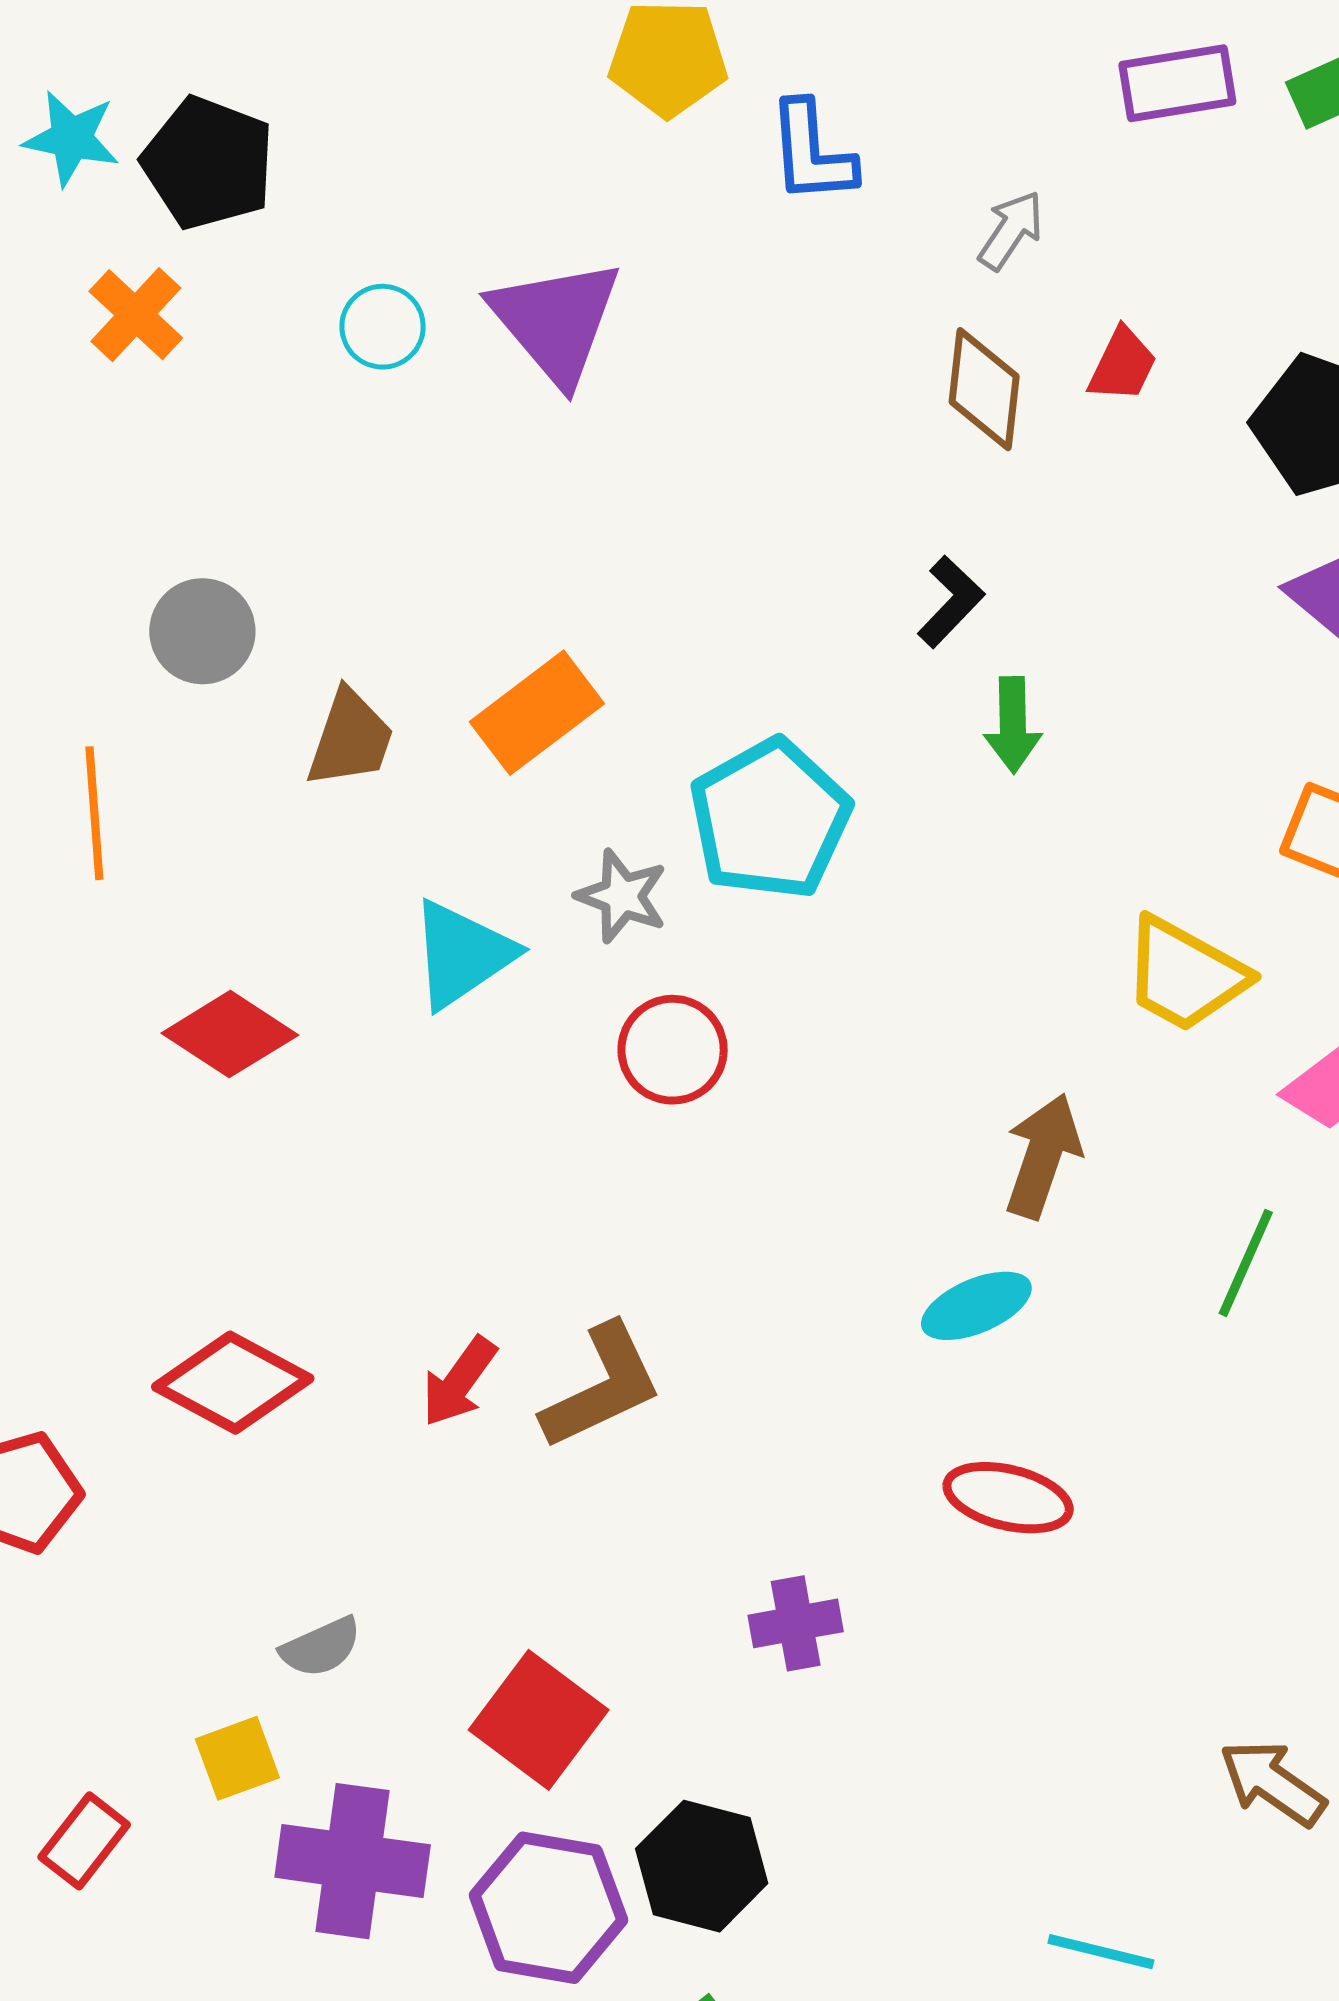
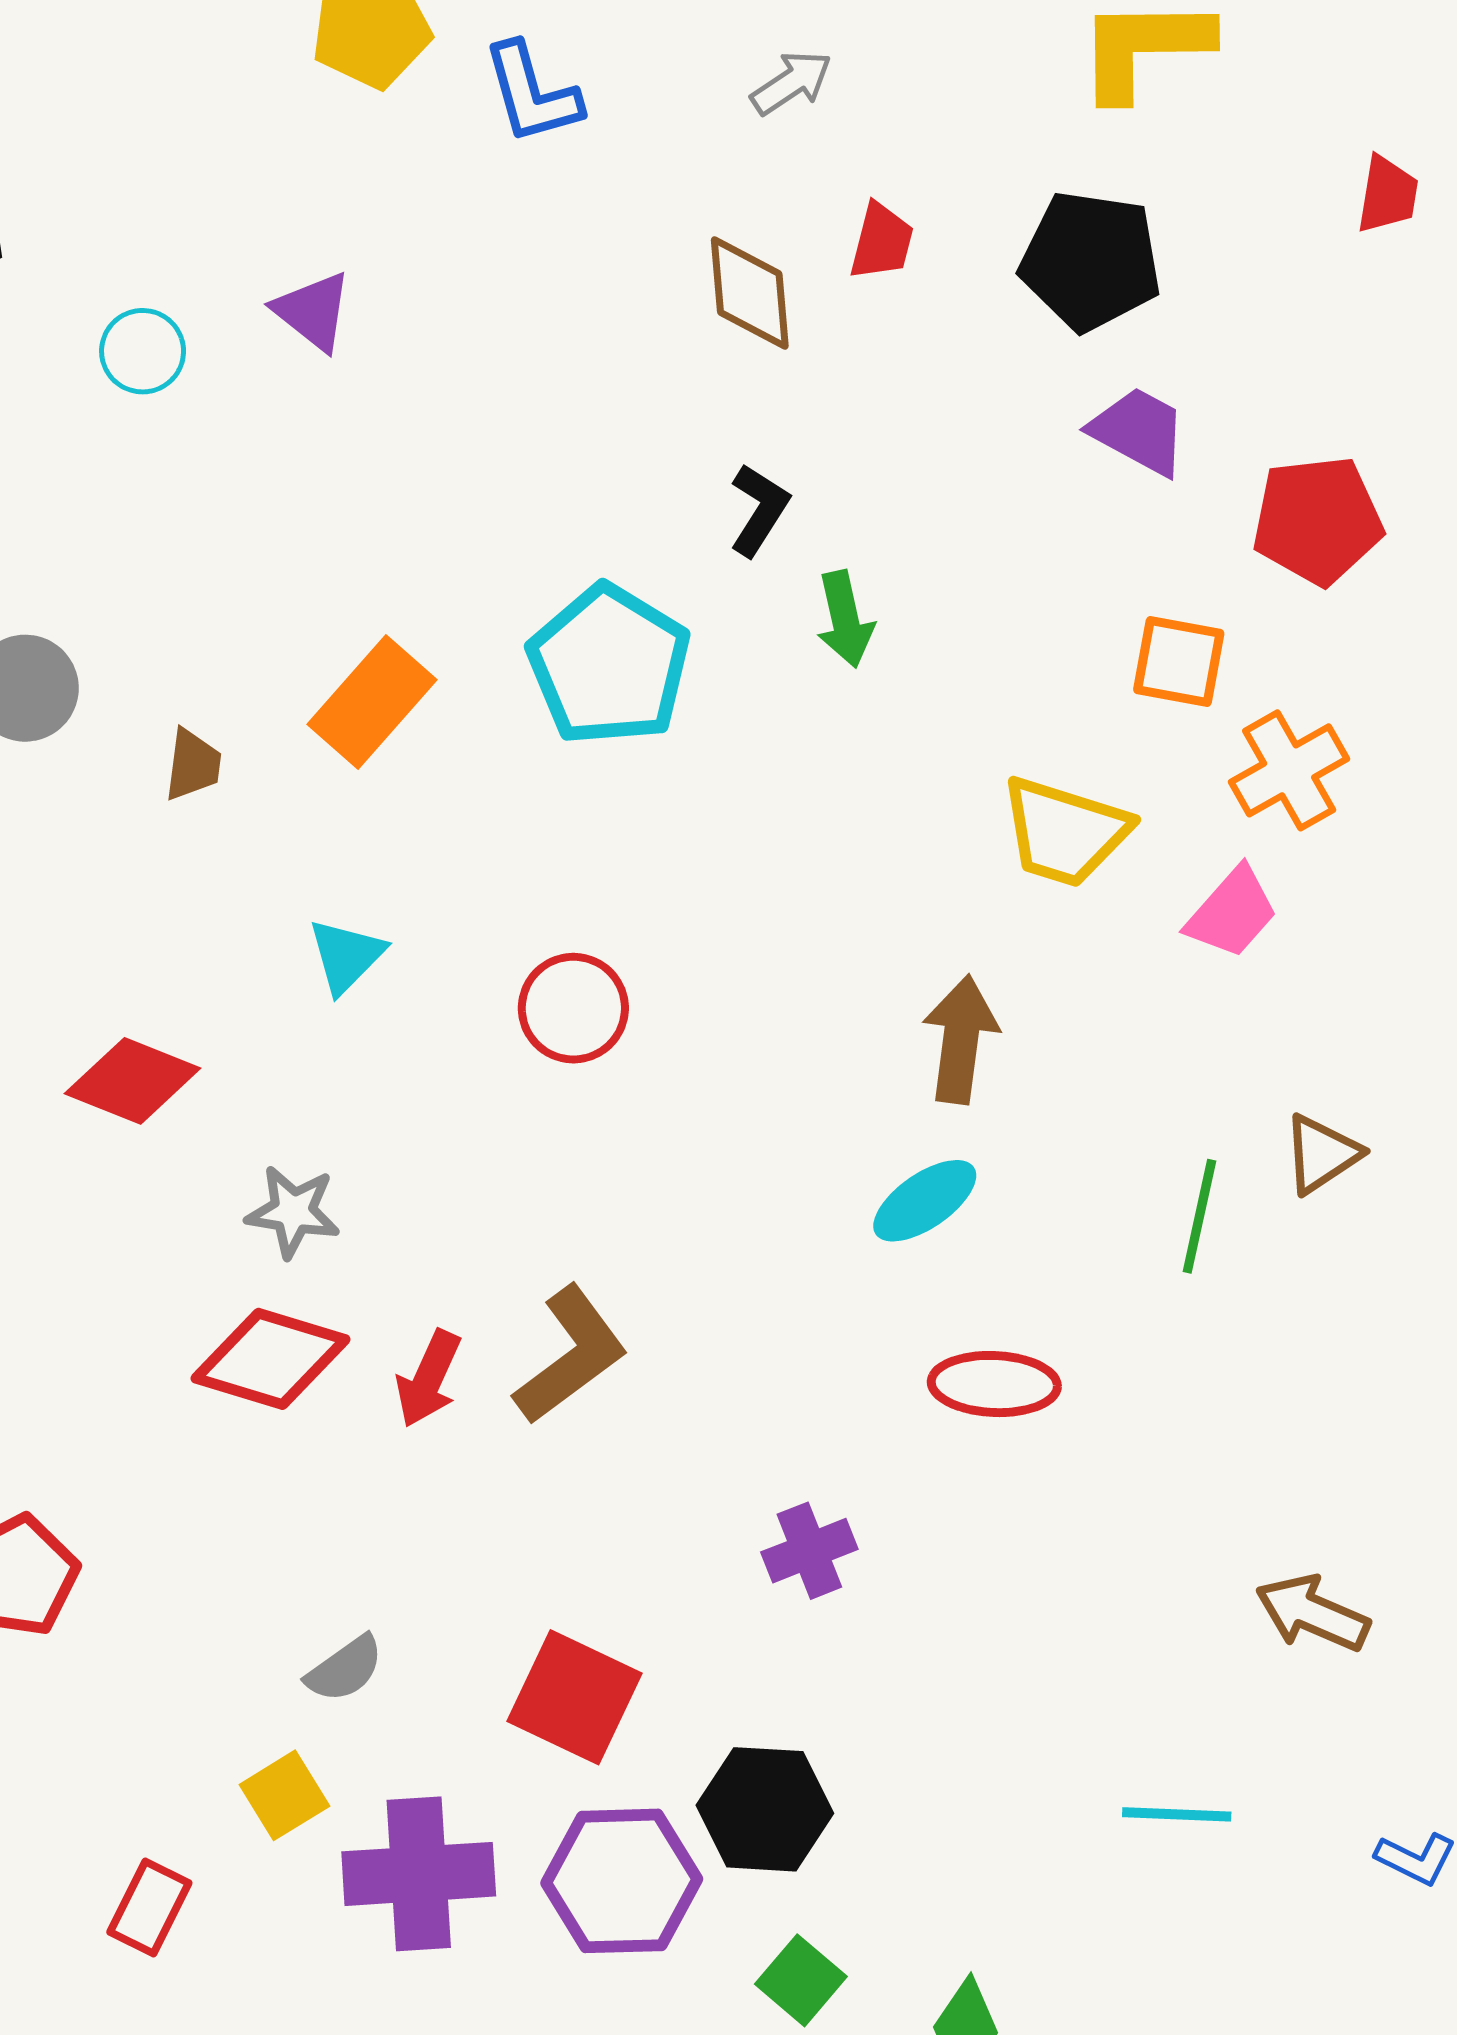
gray arrow: (1011, 230) -> (791, 83), moved, turned 34
purple triangle: (556, 321) -> (313, 311), size x0.6
brown trapezoid: (350, 739) -> (193, 765), size x0.7
cyan pentagon: (770, 819) -> (609, 665), moved
gray star: (622, 896) -> (293, 1212), moved
cyan triangle: (462, 954) -> (346, 956), size x0.7
green line: (1246, 1263) -> (1199, 1216), moved
red diamond: (233, 1383) -> (270, 1359), moved

